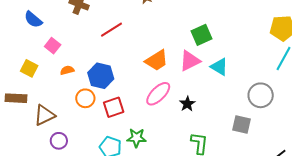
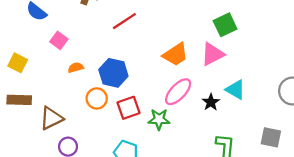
cyan triangle: (219, 67) -> (235, 90), moved
yellow square: (29, 68) -> (18, 63), moved
gray square: (241, 124) -> (271, 137), moved
green star: (137, 138) -> (159, 119), moved

